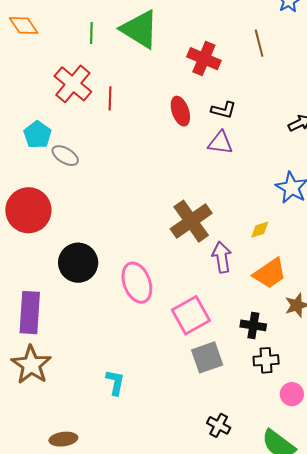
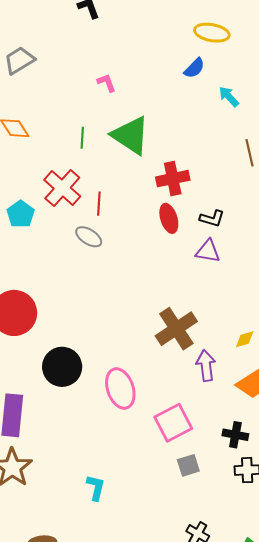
red cross: (204, 59) -> (173, 179), moved, turned -36
cyan pentagon: (37, 135) -> (21, 214), moved
gray ellipse: (65, 156) -> (89, 237), moved
gray square: (207, 357) -> (188, 465), size x0.7

